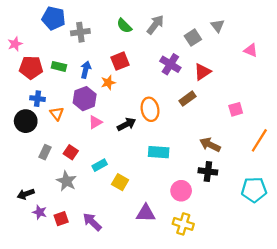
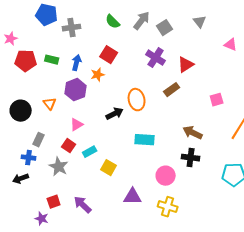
gray square: (193, 38) -> (165, 28), moved
red square: (120, 61) -> (109, 55), turned -36
blue cross: (38, 99) -> (29, 158), moved
pink triangle: (95, 122) -> (77, 125), moved
red square: (71, 152) -> (69, 146), moved
purple star: (40, 212) -> (42, 219), moved

